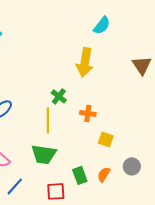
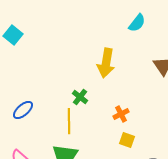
cyan semicircle: (102, 25) -> (137, 23), moved
orange cross: (88, 113) -> (121, 114), moved, turned -35

